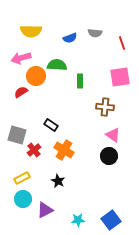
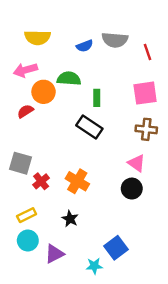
gray semicircle: (95, 33) -> (115, 40), size x1.5
brown cross: (105, 107) -> (146, 129), moved
black rectangle: (51, 125) -> (89, 127), moved, size x1.5
blue square: (111, 220) -> (116, 248), moved

